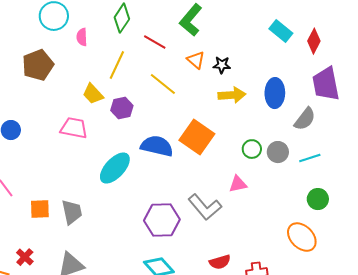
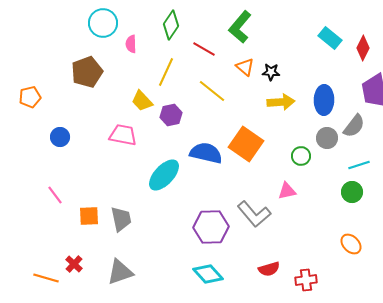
gray circle: (278, 152) -> (327, 138), moved
green circle: (318, 199) -> (352, 192), moved
orange ellipse: (302, 237) -> (351, 244), size x0.7

